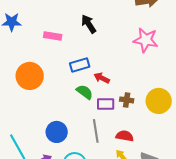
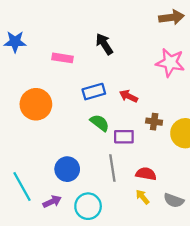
red arrow: (102, 78) -> (129, 96), moved
brown cross: (127, 100) -> (154, 122), moved

